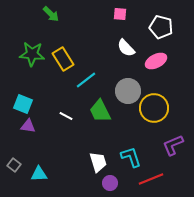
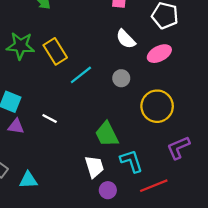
gray circle: (128, 91) -> (121, 78), moved, size x0.6
green trapezoid: (100, 111) -> (107, 134), moved
white line: (66, 116) -> (50, 119), moved

